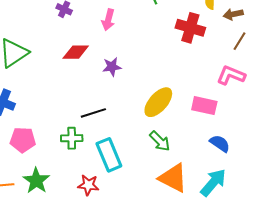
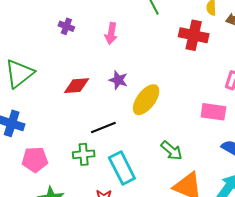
red diamond: (76, 52) -> (77, 86), moved
purple star: (112, 67) -> (118, 80), turned 30
yellow ellipse: (158, 102) -> (146, 100), moved

